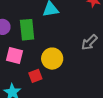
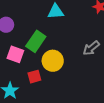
green rectangle: (27, 30) -> (36, 41), moved, turned 35

